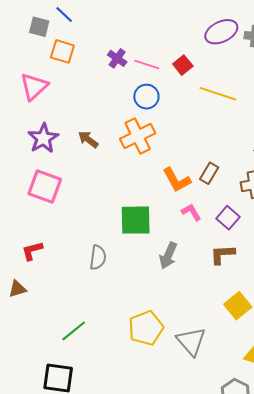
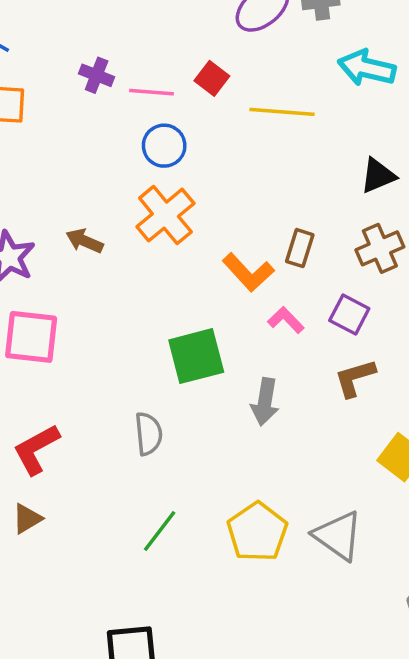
purple cross: (117, 58) -> (97, 75), moved
red L-shape: (32, 251) -> (36, 449), size x1.4
green line: (74, 331) -> (160, 531), moved

